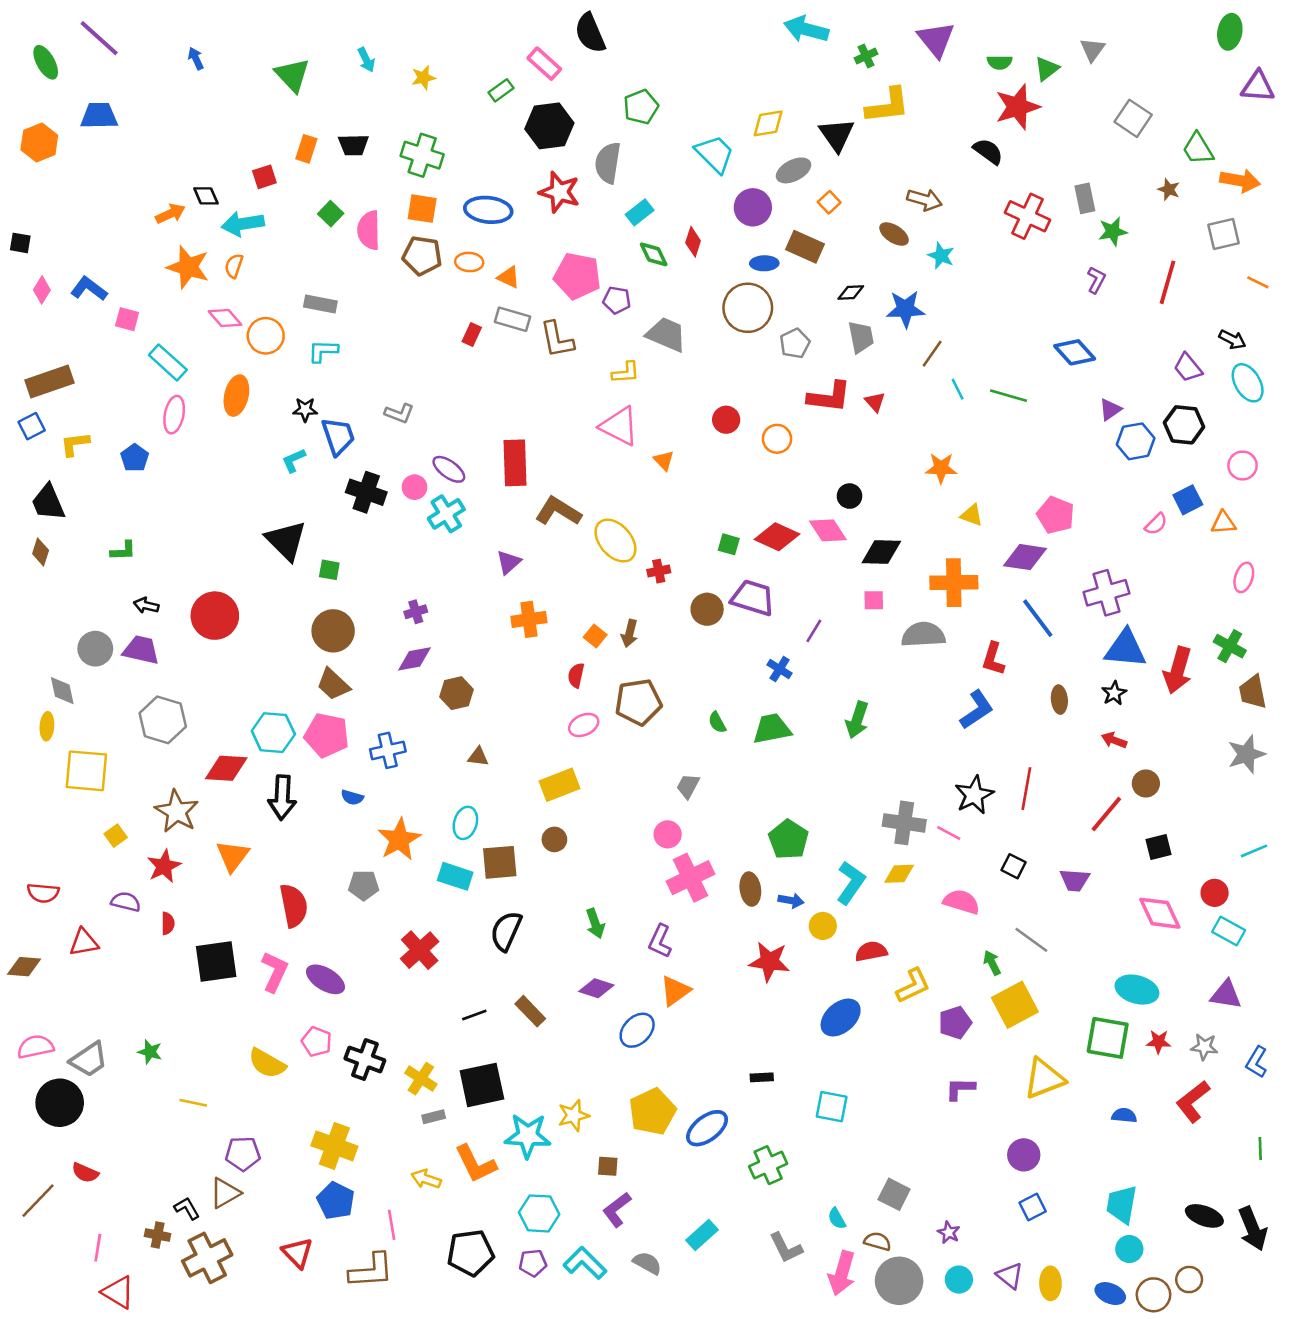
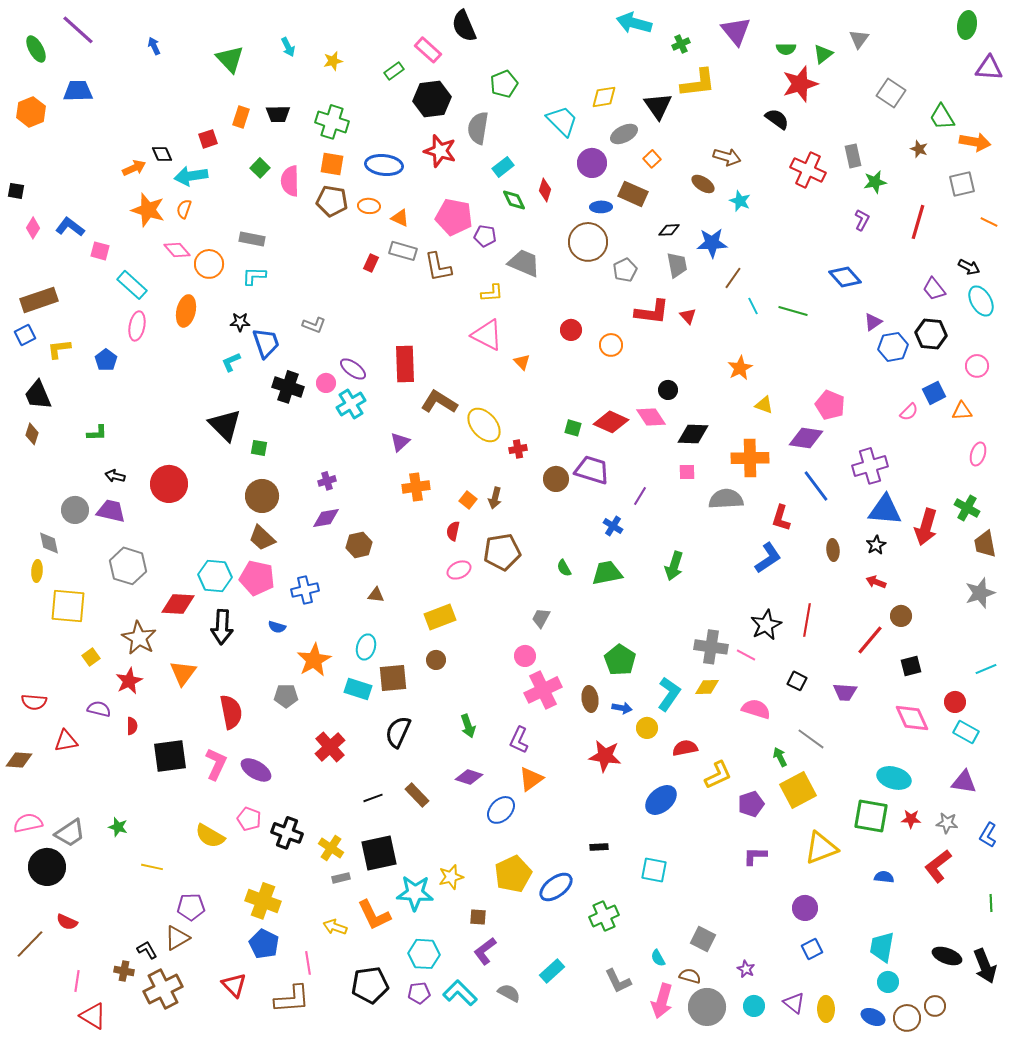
orange star: (941, 468) -> (740, 368), turned -30

